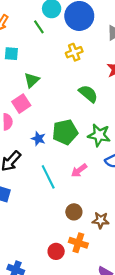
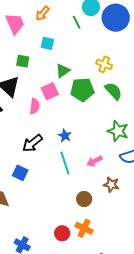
yellow cross: (74, 52) -> (104, 64), moved, turned 35
green pentagon: (65, 132) -> (82, 90), moved
blue star: (38, 139) -> (65, 136), moved
brown star: (101, 220) -> (111, 185), moved

